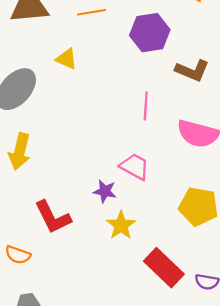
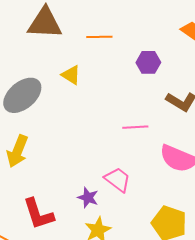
purple hexagon: (150, 33) -> (148, 62), size x0.7
pink line: (146, 106) -> (135, 127), turned 75

